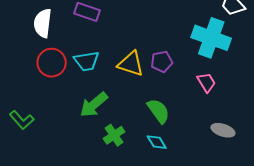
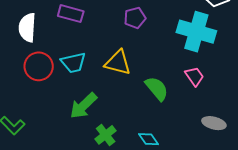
purple pentagon: (162, 62) -> (135, 18), moved
green semicircle: (158, 111) -> (157, 89), moved

